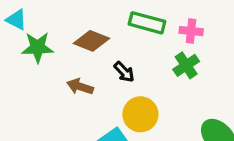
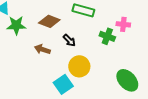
pink cross: (191, 31) -> (123, 24), moved
green cross: (186, 65) -> (107, 36), turned -35

